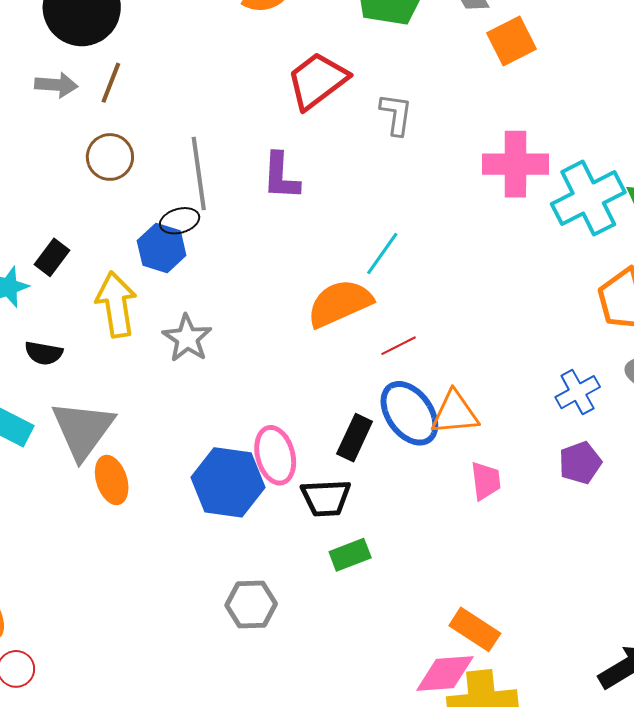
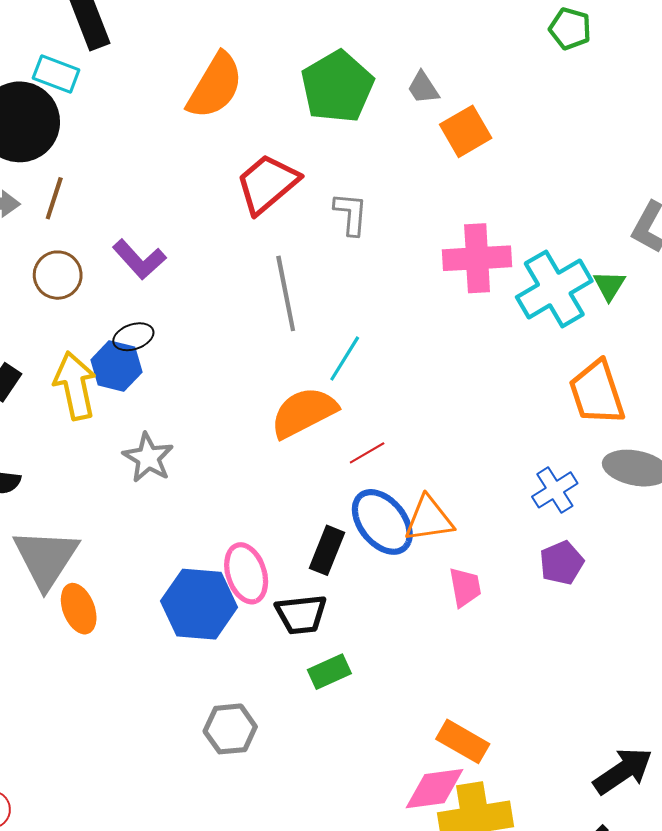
gray line: (199, 174) -> (286, 293), moved
purple L-shape: (281, 176) -> (139, 259), moved, turned -42
yellow arrow: (116, 305) -> (75, 386), moved

